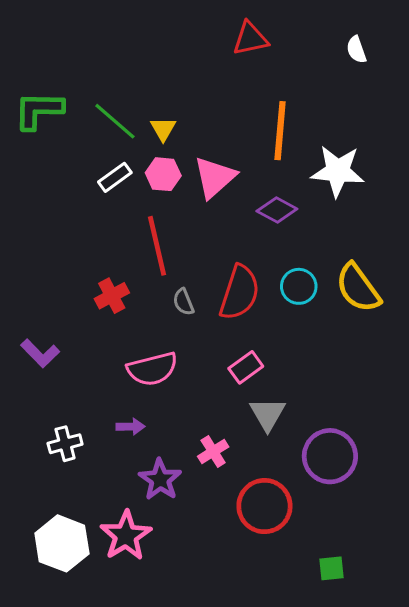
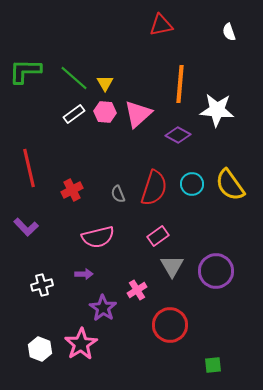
red line: (157, 246) -> (29, 168), moved
purple circle: (330, 456) -> (216, 271), moved
white hexagon: (62, 543) -> (40, 349), size x0.7

